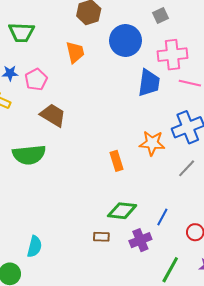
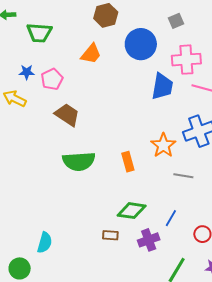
orange trapezoid: (75, 52) -> (91, 54), turned 50
orange star: (152, 143) -> (163, 145), turned 30
green semicircle: (29, 155) -> (79, 161), moved
gray line: (187, 168) -> (183, 176), moved, turned 54

